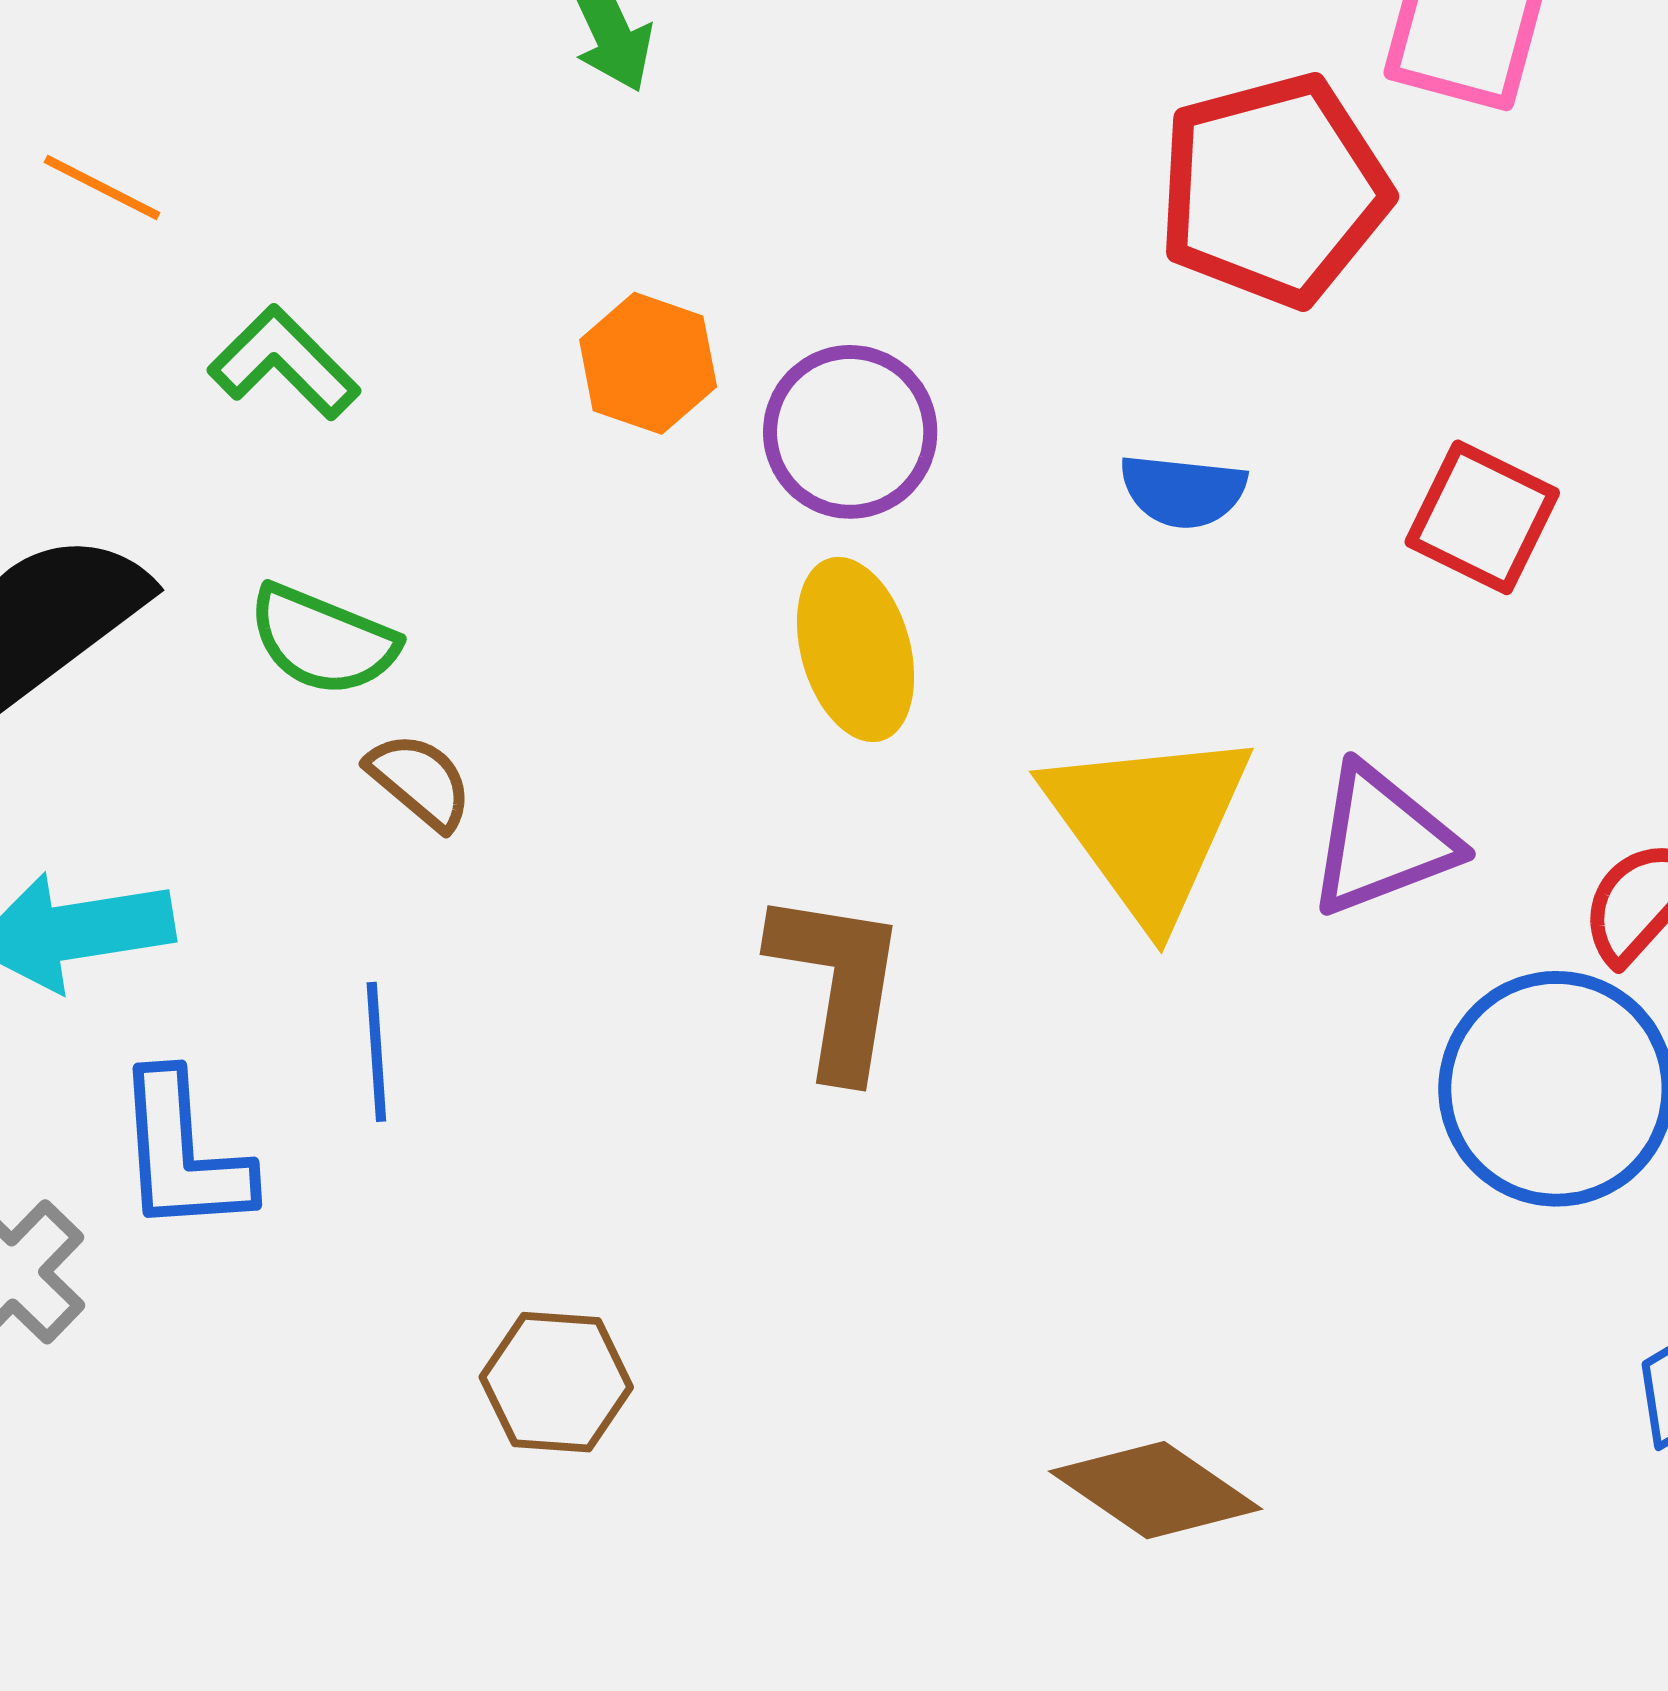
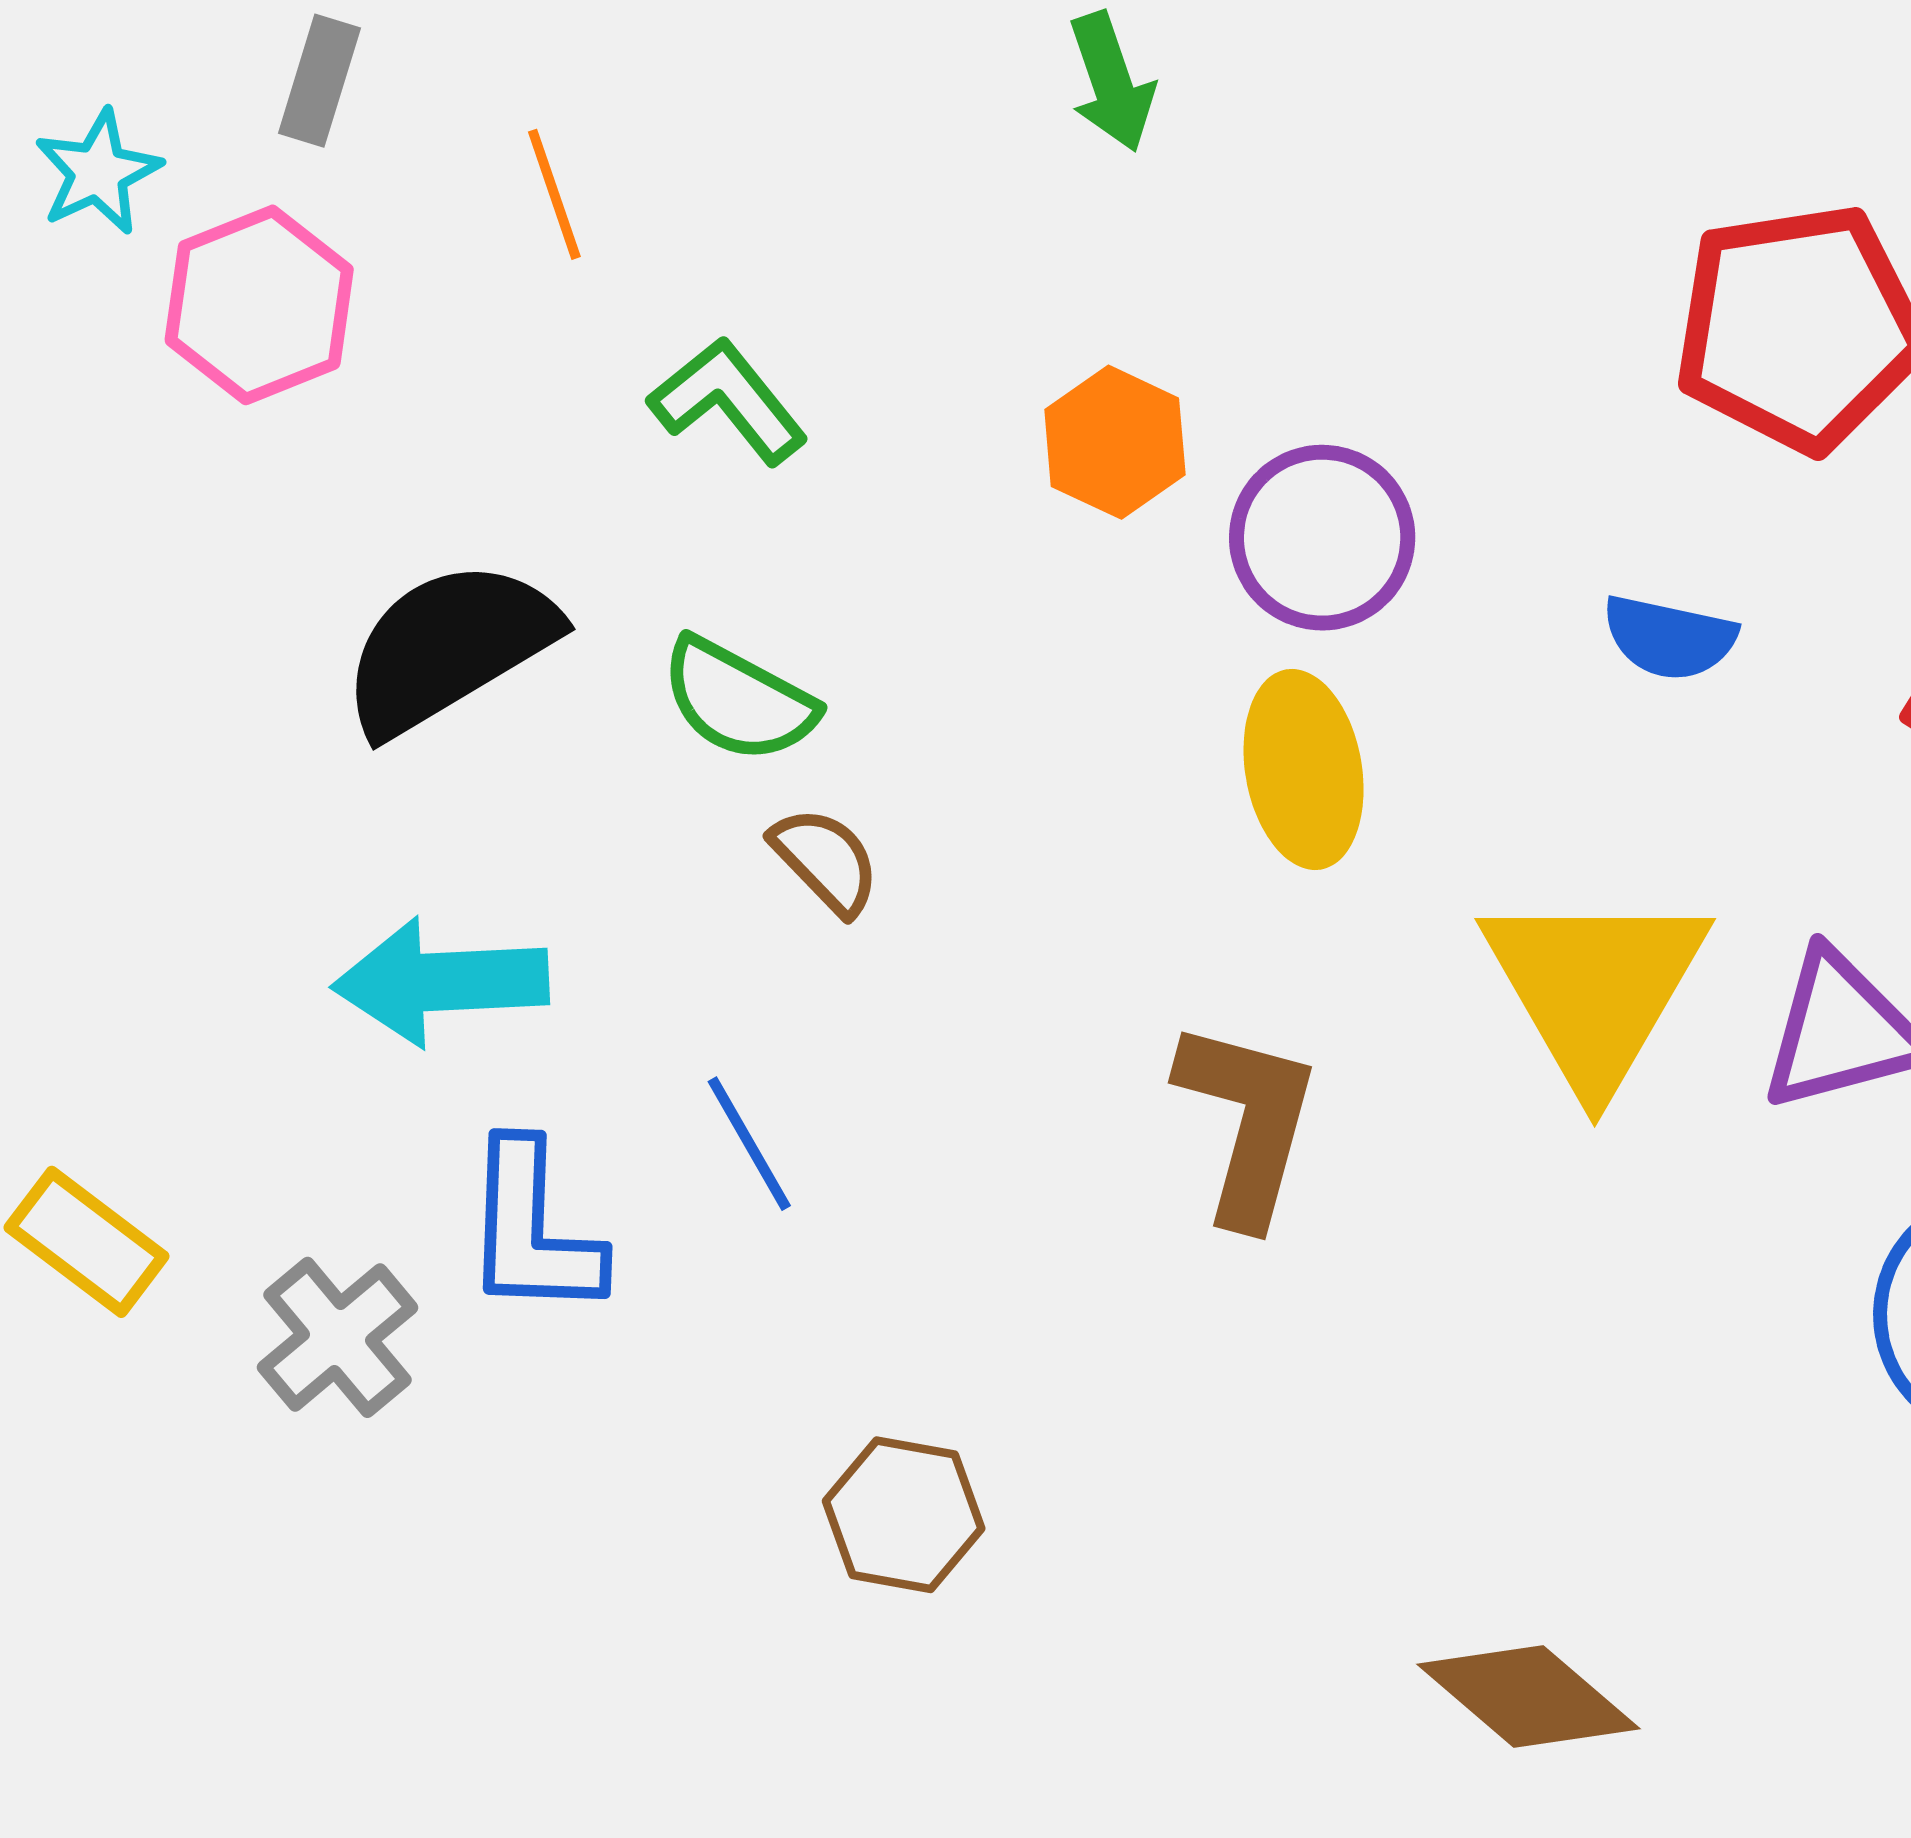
orange line: (102, 188) -> (554, 194), turned 38
blue line: (376, 1052) -> (749, 1144), turned -32

